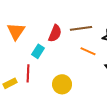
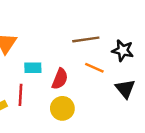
red semicircle: (55, 33) -> (60, 79), moved
cyan rectangle: (38, 51) -> (33, 68), turned 56

